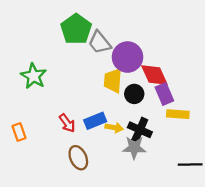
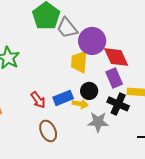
black circle: (134, 94) -> (89, 91), moved
purple rectangle: (164, 94) -> (114, 78), moved
black cross: (140, 130) -> (118, 104), moved

